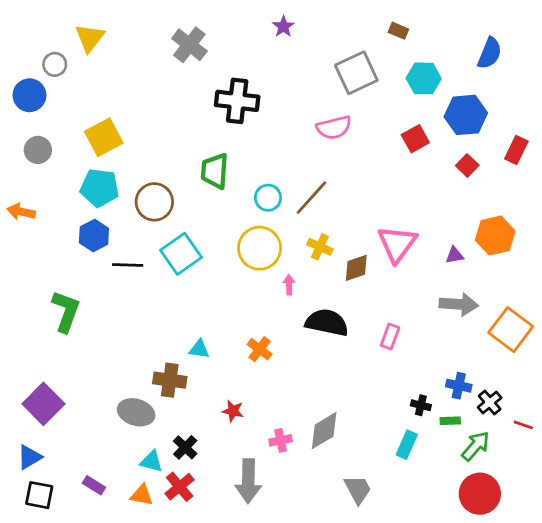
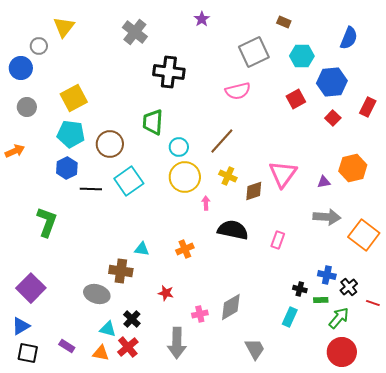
cyan circle: (268, 198) -> (179, 147), moved
orange arrow: (21, 212) -> (15, 151), turned 144
orange cross: (260, 349) -> (185, 249), turned 30

